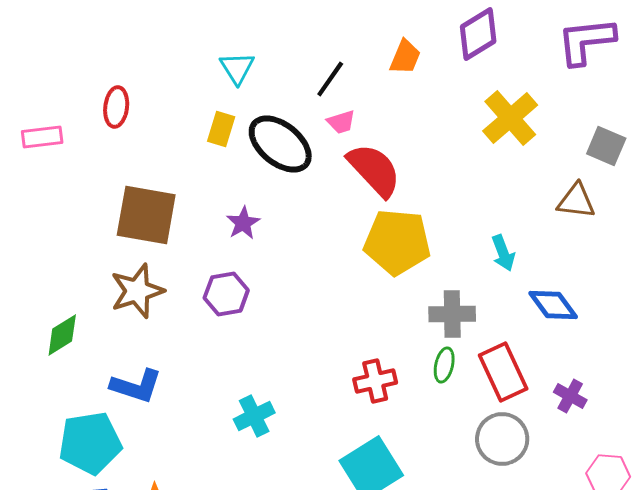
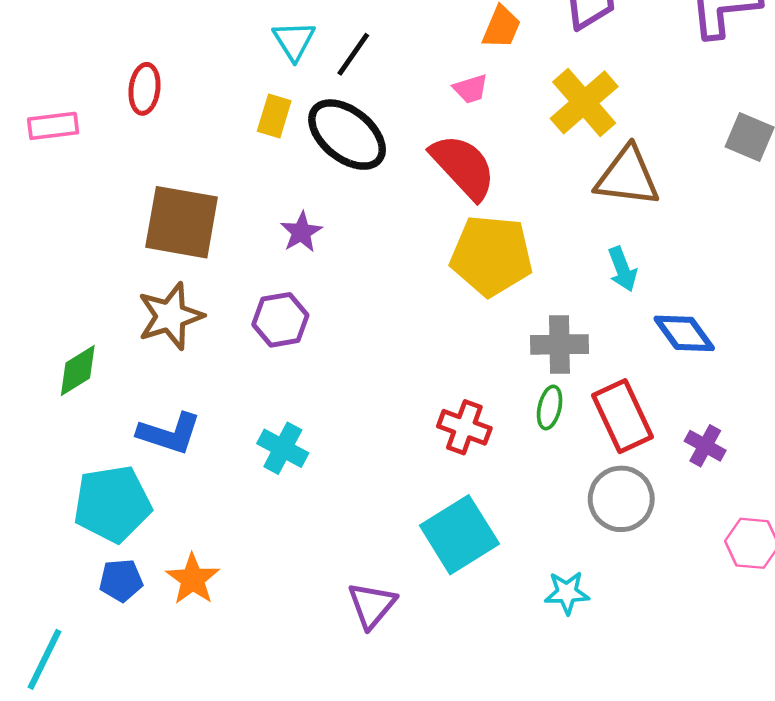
black line: (330, 79) -> (353, 54), moved
yellow cross: (510, 118) -> (584, 102), moved
pink trapezoid: (341, 122) -> (471, 89), moved
brown triangle: (576, 201) -> (627, 177), moved, size x1.4
red cross: (375, 381) -> (464, 427), turned 33
cyan cross: (254, 416) -> (283, 448), moved, turned -36

